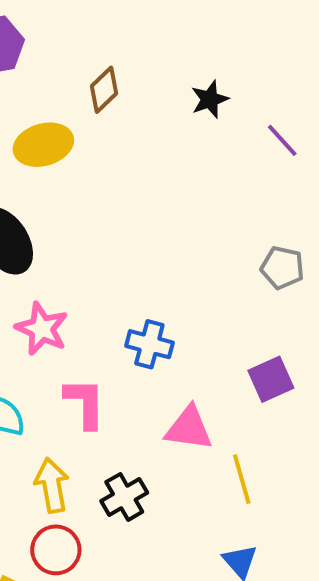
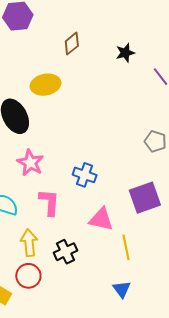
yellow ellipse: (43, 145) -> (46, 85), moved
purple square: (271, 379) -> (145, 198), size x1.4

